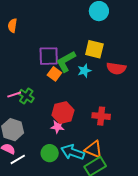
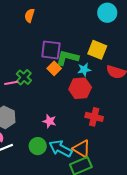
orange semicircle: (12, 26) -> (30, 15), moved
green L-shape: (66, 61) -> (67, 58), turned 35
green cross: (26, 96) -> (24, 77), moved
red hexagon: (63, 113) -> (80, 88), moved

